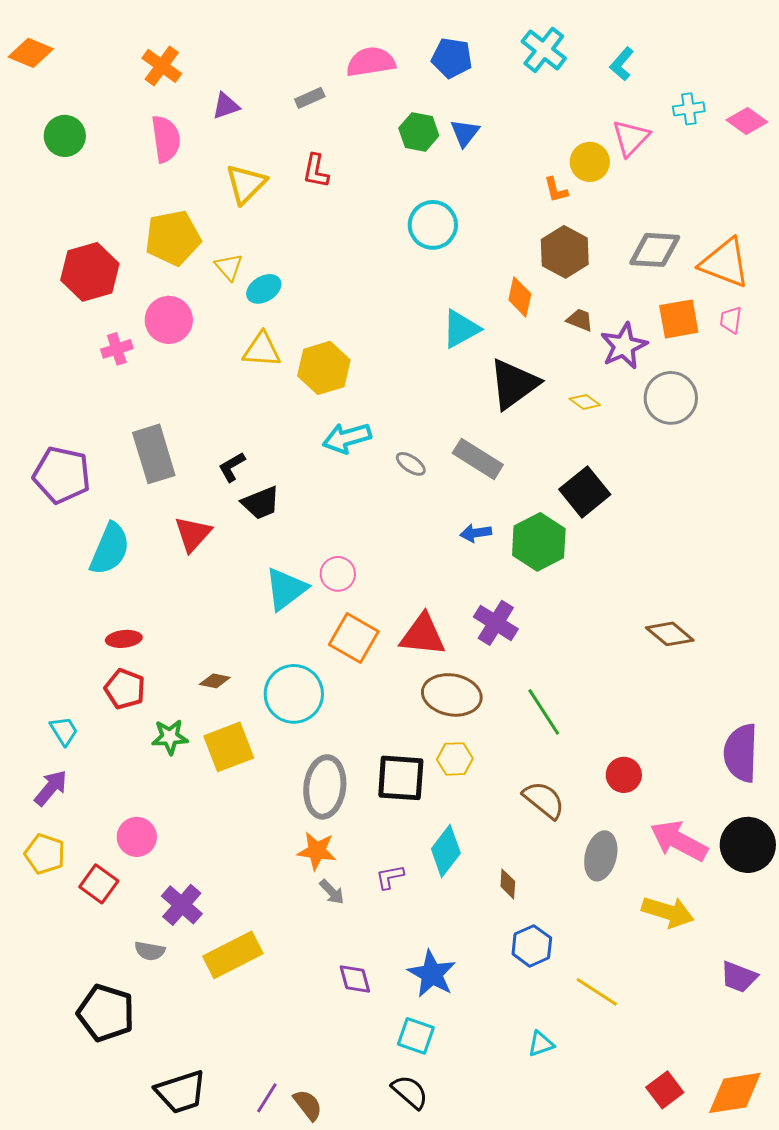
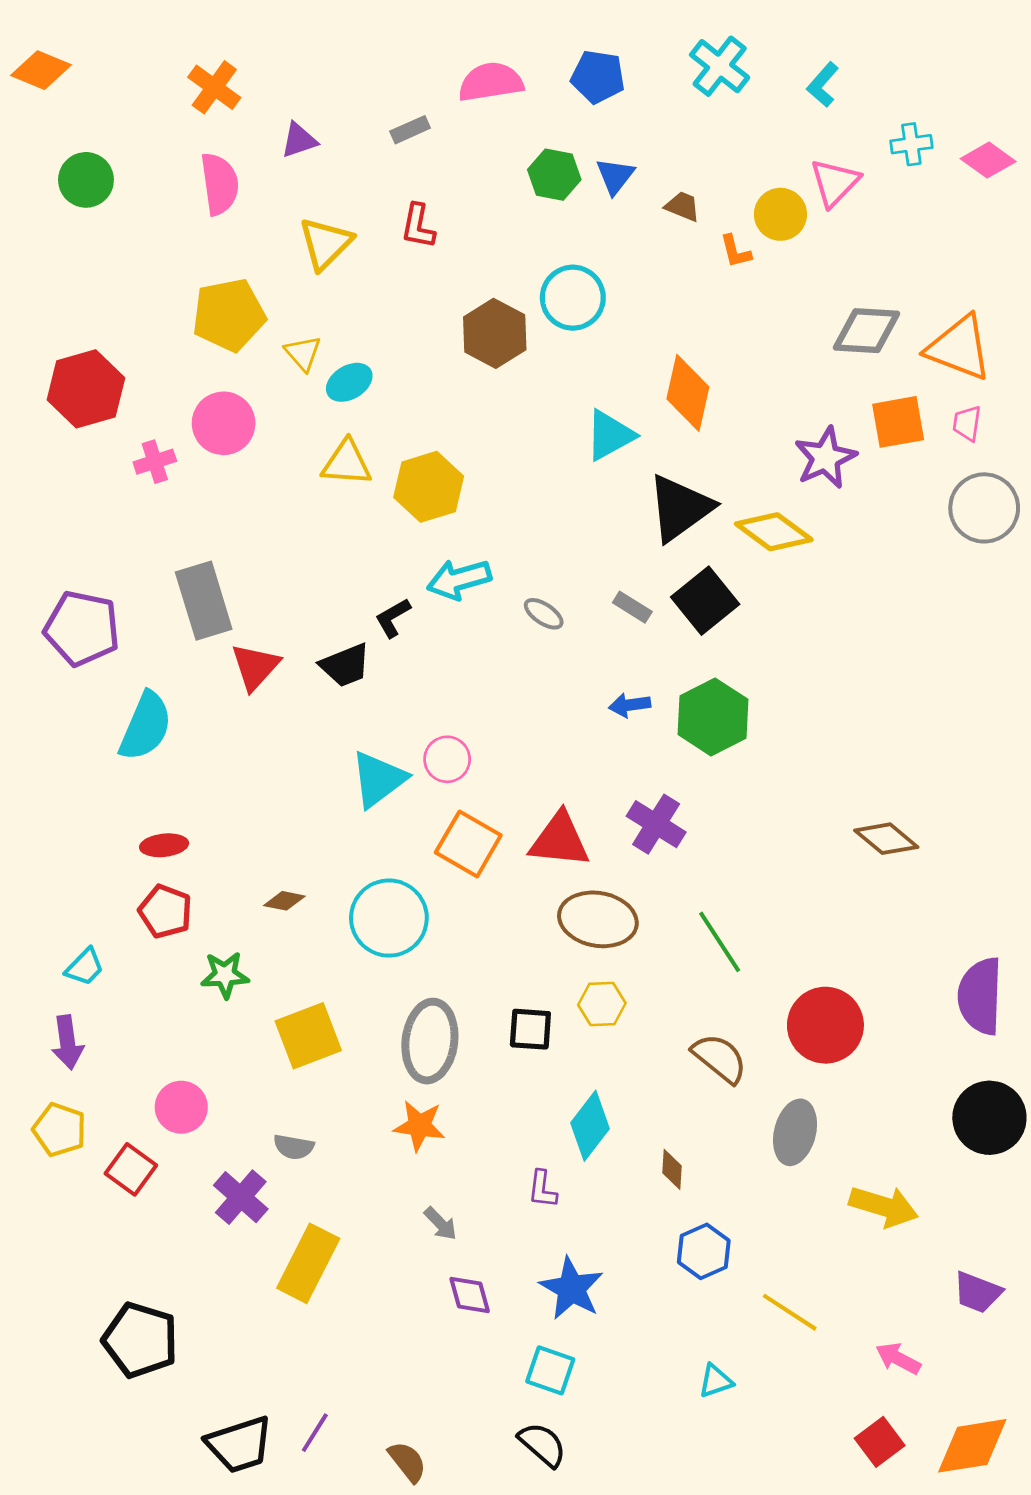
brown hexagon: (565, 252) -> (495, 333), moved
red hexagon: (90, 272) -> (86, 389), moved
orange diamond: (520, 297) -> (688, 393), size x1.4
brown trapezoid: (580, 320) -> (683, 206), moved
gray circle: (671, 398) -> (984, 508), moved
yellow diamond: (585, 402) -> (774, 532), size x1.8
gray rectangle: (478, 459) -> (632, 607), size x0.6
black L-shape: (232, 467) -> (393, 618), moved
black square: (585, 492) -> (705, 601), moved
red triangle: (193, 534) -> (255, 667), moved
cyan trapezoid: (64, 731) -> (85, 967), turned 76
yellow square: (229, 747) -> (308, 1036), moved
red circle: (624, 775) -> (825, 1025), size x1.6
black square: (401, 778) -> (530, 1029), size x0.7
purple arrow: (51, 788) -> (67, 1042), turned 132
pink arrow: (679, 841) -> (898, 1359), moved, size x0.6
purple L-shape: (390, 877) -> (542, 1189), moved, turned -72
gray arrow: (332, 892) -> (440, 1224), moved
gray semicircle: (150, 951) -> (294, 1147), moved
yellow rectangle: (233, 955) -> (308, 1263), turned -36
purple line: (267, 1098) -> (315, 1433), moved

